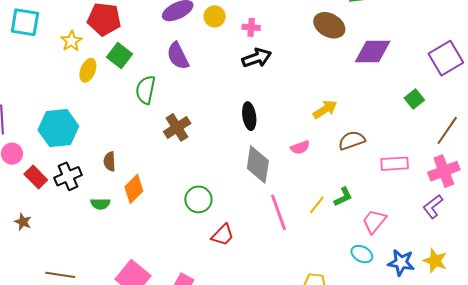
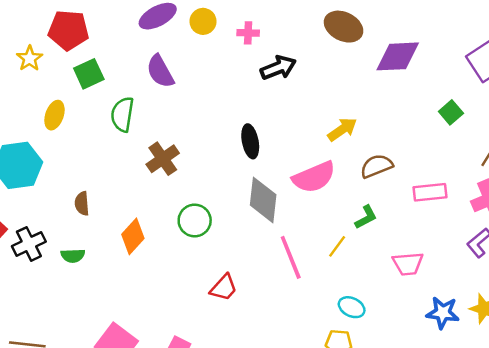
green square: (119, 56) -> (89, 74), turned 30
black arrow: (257, 58) -> (278, 68), moved
yellow ellipse: (88, 70) -> (54, 115), moved
pink semicircle: (300, 147) -> (314, 177), size x1.8
black cross: (68, 176) -> (29, 244), moved
orange diamond: (134, 189) -> (133, 236), moved
green L-shape: (343, 197) -> (366, 217), moved
green circle: (198, 199) -> (195, 220), moved
pink trapezoid: (374, 221) -> (408, 264), turned -132
cyan ellipse: (362, 254) -> (352, 307), moved

